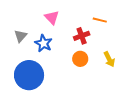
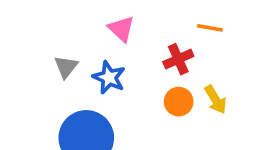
yellow arrow: (109, 59) -> (216, 100), moved

